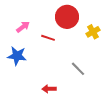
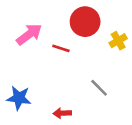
pink arrow: (23, 27) -> (29, 34), size x1.5
blue star: (17, 56) -> (19, 98), moved

